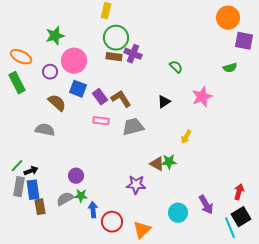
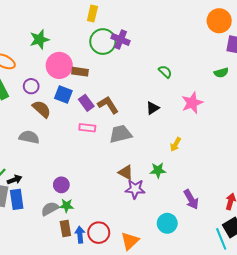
purple cross: (133, 54) -> (121, 39), moved
brown rectangle: (114, 57) -> (80, 72), moved
purple circle: (50, 72) -> (31, 86), moved
brown triangle: (157, 164) -> (126, 172), moved
purple star: (136, 185) -> (135, 189), moved
purple arrow: (206, 205) -> (191, 199), moved
brown rectangle: (40, 207) -> (65, 228), moved
blue arrow: (93, 210) -> (80, 235), moved

